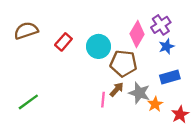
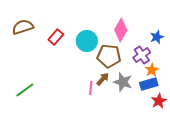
purple cross: (161, 25) -> (142, 55), moved
blue star: (166, 46) -> (157, 37), moved
blue rectangle: (170, 77) -> (149, 84), moved
orange star: (155, 104) -> (152, 70), moved

